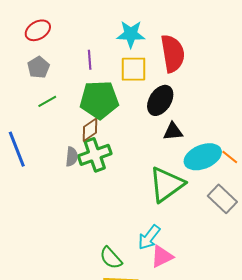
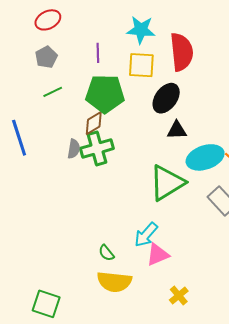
green semicircle: (111, 258) -> (106, 253), size x0.7

